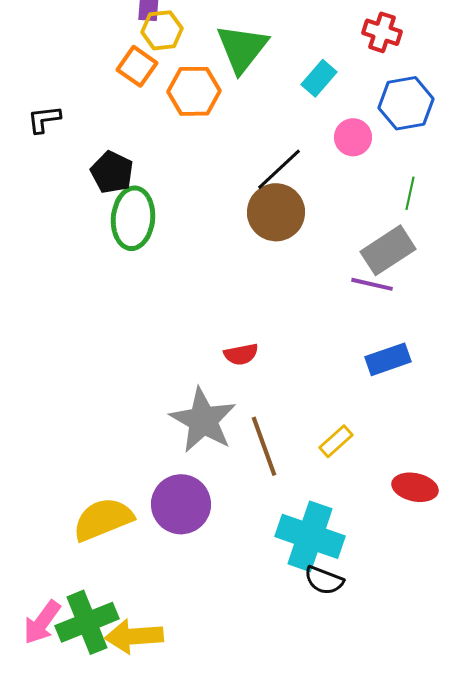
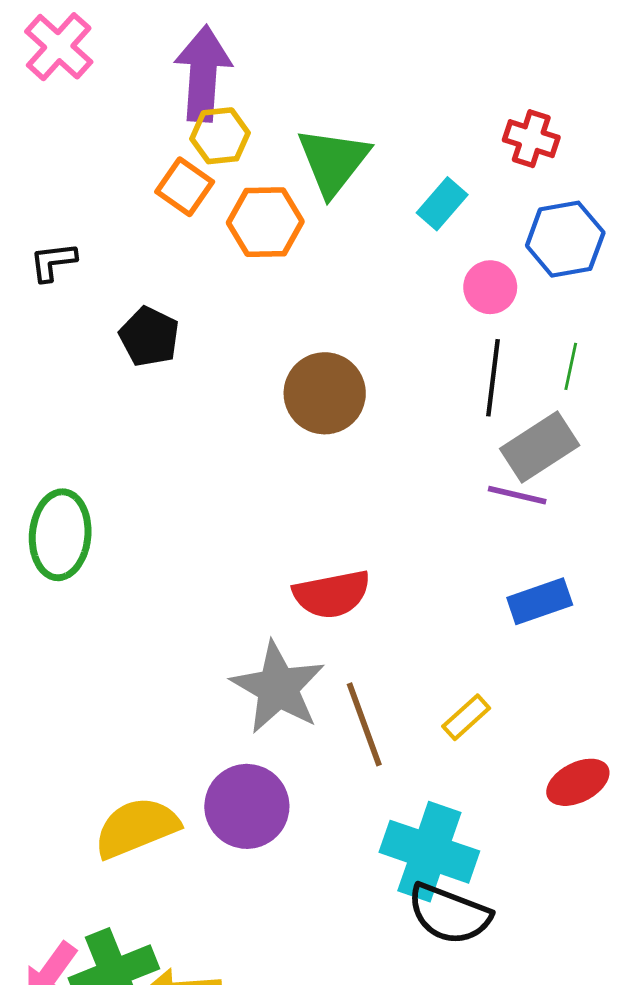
black line: (279, 169) -> (493, 378), moved, turned -40
brown circle: (276, 212) -> (325, 393), moved
green ellipse: (133, 218) -> (60, 535), moved
red semicircle: (241, 354) -> (332, 594), size x1.6
red ellipse: (415, 487) -> (578, 782), turned -39
black semicircle: (324, 580) -> (449, 914), size x1.5

